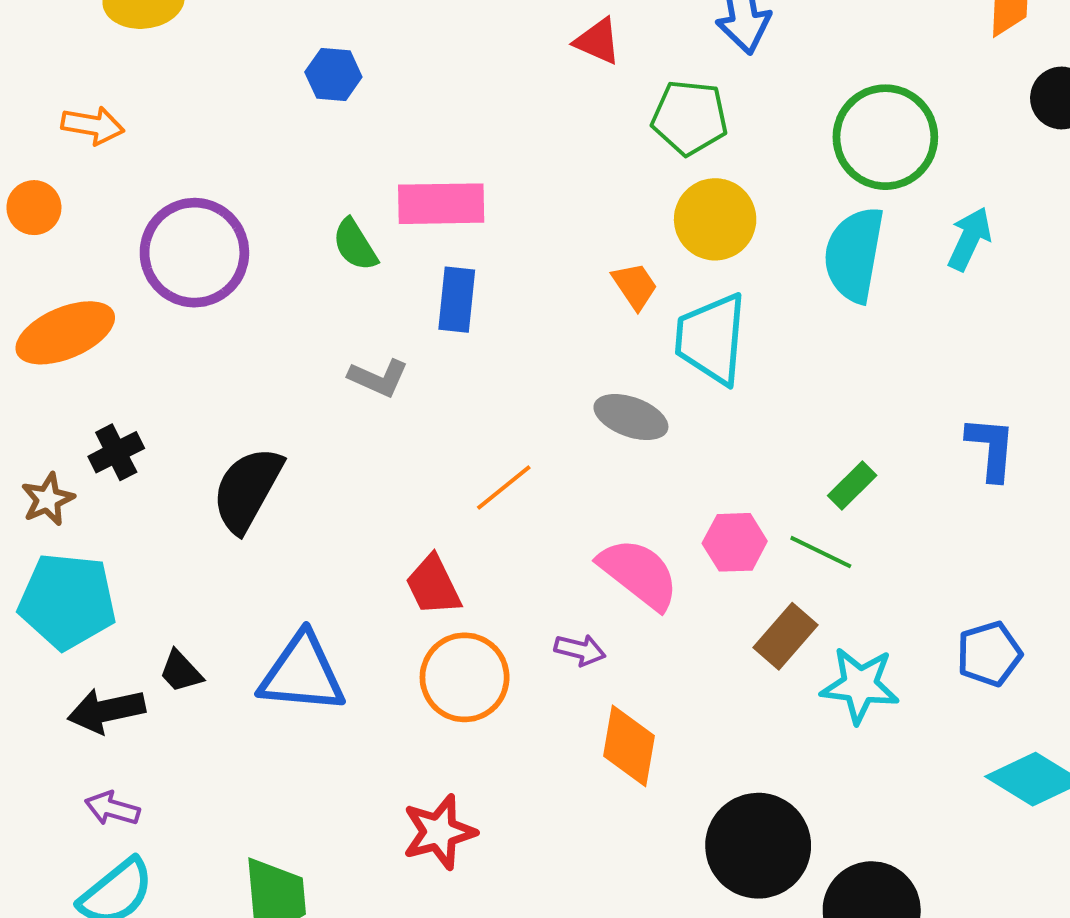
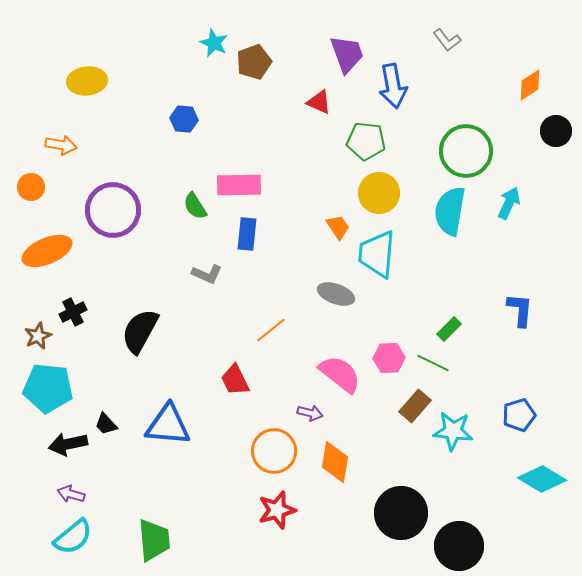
orange circle: (465, 677) -> (274, 451), moved
red star: (439, 832) -> (277, 510), moved

